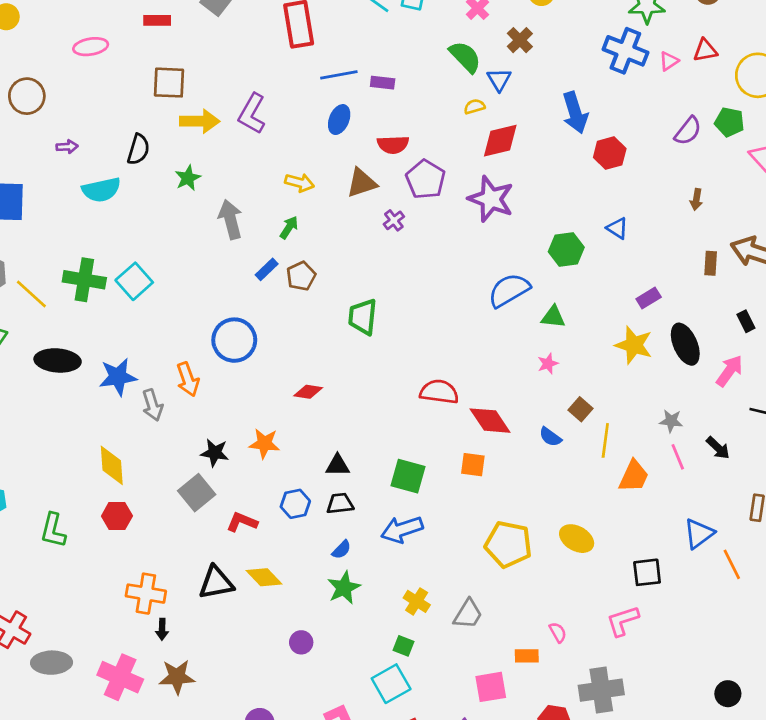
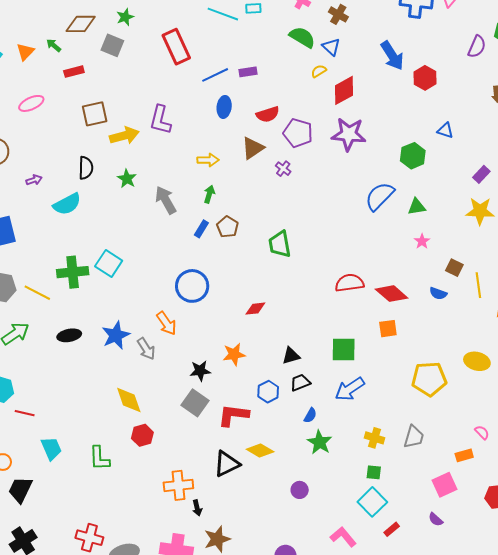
black ellipse: (58, 360) -> (69, 335), size x0.7
red L-shape: (242, 522) -> (233, 415), size x1.4

